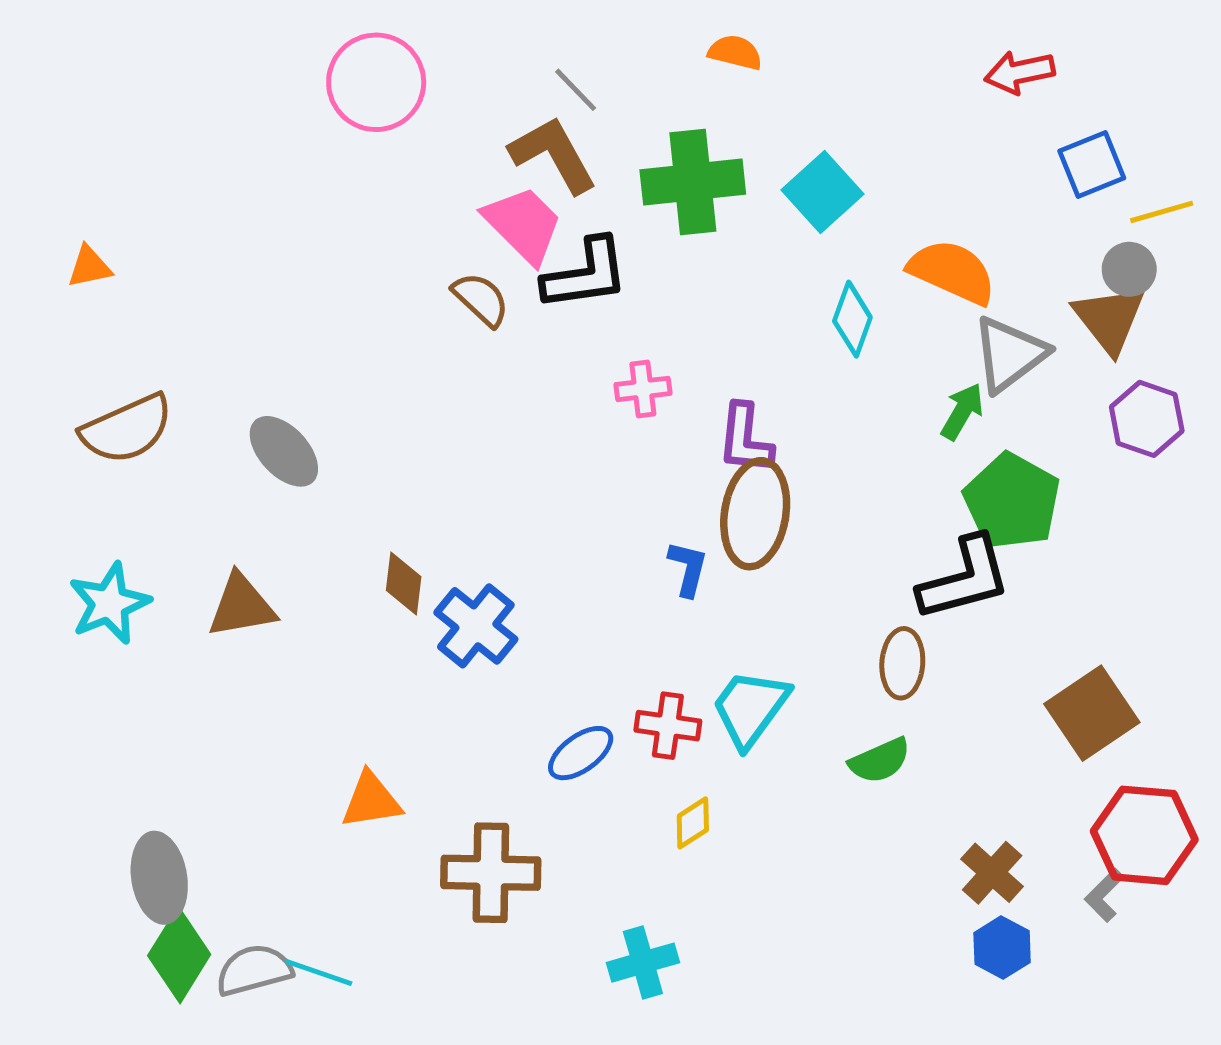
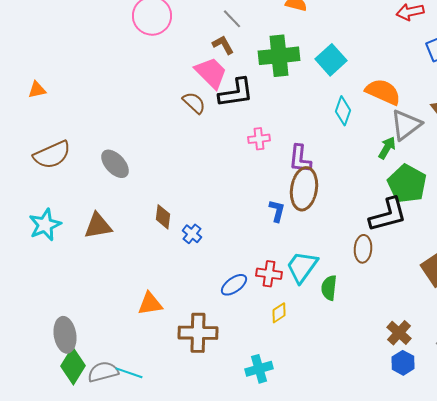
brown L-shape: (553, 155) -> (223, 45), size x0.6
blue cross: (476, 626) -> (192, 234), size x0.6
green semicircle: (880, 761) -> (329, 288), moved, turned 120

